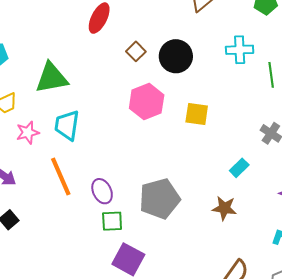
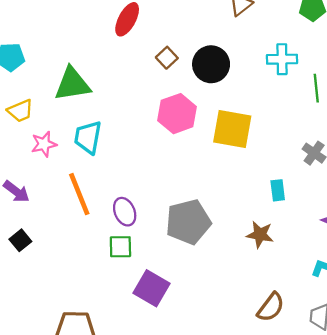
yellow square: (197, 114) -> (232, 129), size x1.5
cyan rectangle: (239, 168) -> (278, 190), turned -54
green square: (112, 221) -> (120, 247), moved

